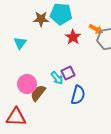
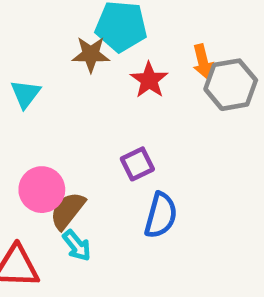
brown star: (41, 19) -> (91, 54), moved
orange arrow: (96, 29) -> (203, 61), turned 48
cyan arrow: (57, 78) -> (77, 246), moved

